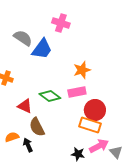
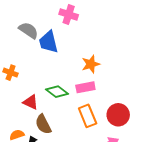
blue trapezoid: (42, 49) -> (49, 42), turned 130
red circle: (95, 110) -> (118, 115), moved
orange rectangle: (90, 125) -> (88, 116), moved, turned 50

